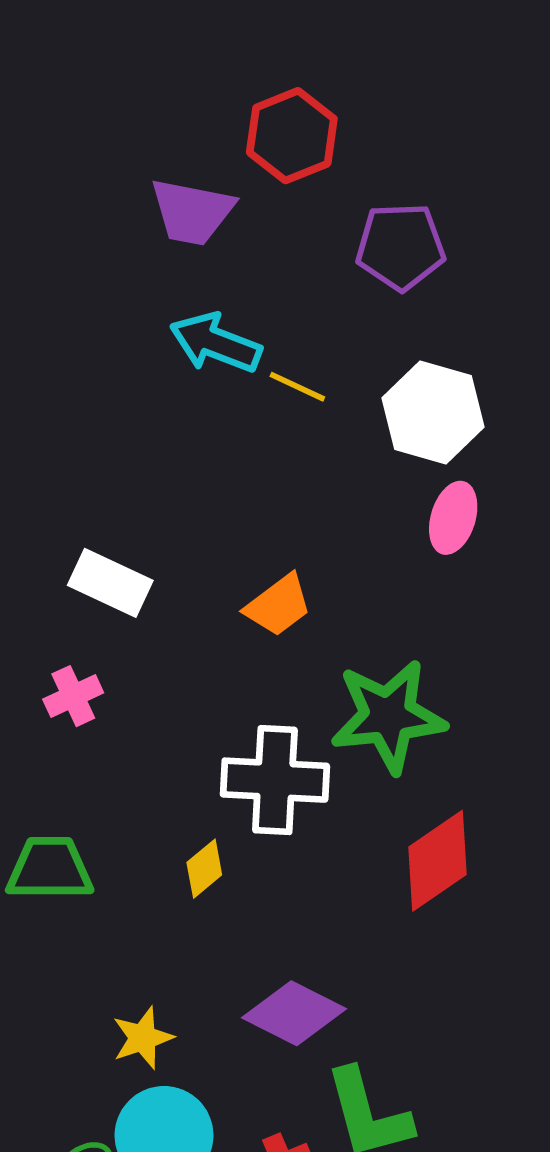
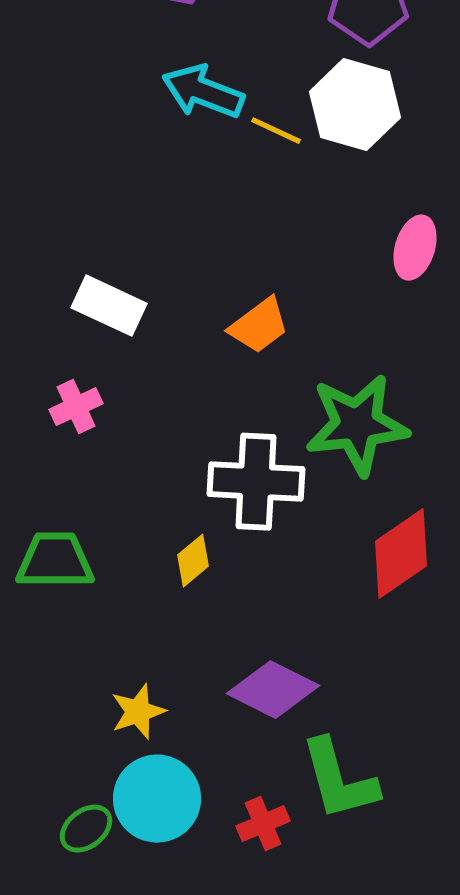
white hexagon: (433, 412) -> (355, 105), moved

